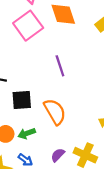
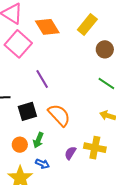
purple line: (60, 66) -> (42, 79), moved
green arrow: (27, 134) -> (38, 140), turned -35

